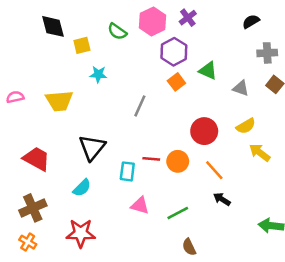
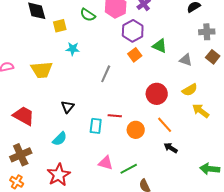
black triangle: (92, 147) -> (68, 107), size x0.6
orange circle: (178, 161) -> (136, 130), moved
pink triangle: (140, 205) -> (106, 163), moved
green line: (178, 213) -> (129, 169), moved
red star: (81, 233) -> (59, 175), turned -30

